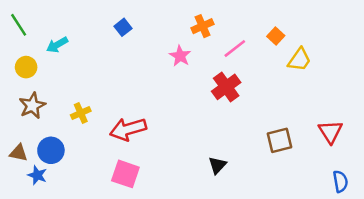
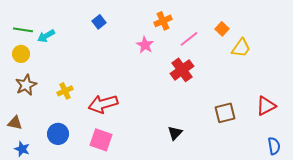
green line: (19, 25) -> (23, 30), moved, turned -48
red triangle: (330, 132) -> (266, 106), turned 35
blue circle: (51, 150) -> (58, 134), moved
blue star: (37, 175) -> (22, 149), moved

